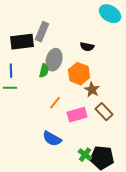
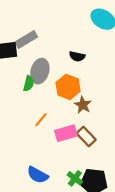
gray rectangle: (42, 32) -> (26, 39), turned 36
brown rectangle: (104, 112) -> (86, 137), moved
blue semicircle: (52, 139) -> (38, 175), moved

